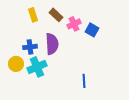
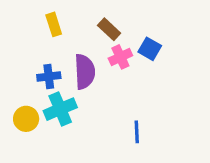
brown rectangle: (56, 15) -> (109, 29), moved
pink cross: (74, 24) -> (120, 57), moved
yellow circle: (16, 64) -> (26, 119), moved

